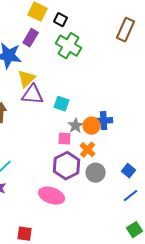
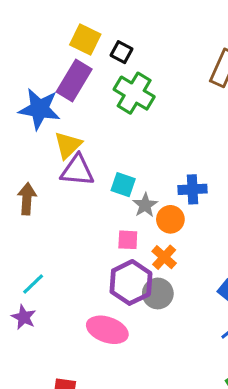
purple rectangle: (31, 38) -> (74, 80), size x1.4
blue cross: (104, 121) -> (193, 189), moved
gray star: (76, 126) -> (145, 205), moved
gray circle: (96, 173) -> (158, 293), moved

